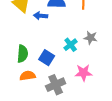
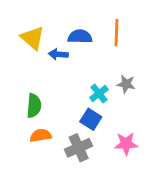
blue square: (47, 58) -> (91, 119), moved
pink star: (84, 73) -> (126, 144), moved

